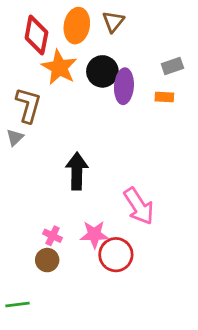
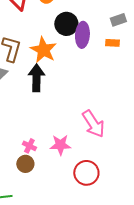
orange star: (59, 67) -> (43, 50), moved
black arrow: (77, 171) -> (36, 78), moved
red circle: (116, 255) -> (86, 173), moved

